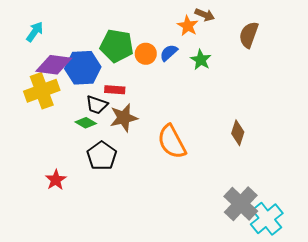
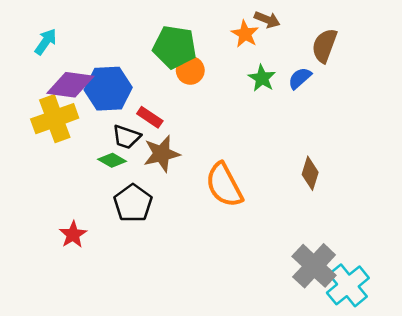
green pentagon: (117, 46) -> (175, 47), moved
blue semicircle: (169, 53) -> (300, 78), moved
red rectangle: (115, 90) -> (150, 117), turned 30

